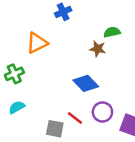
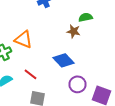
orange triangle: (37, 43) -> (24, 39), moved, turned 48
red line: (75, 118) -> (30, 74), moved

